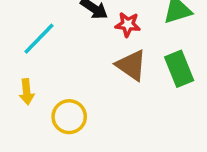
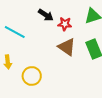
cyan line: (39, 39) -> (15, 32), turned 75

